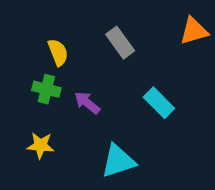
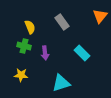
orange triangle: (194, 31) -> (100, 16), turned -35
purple arrow: (87, 103) -> (45, 53), turned -136

